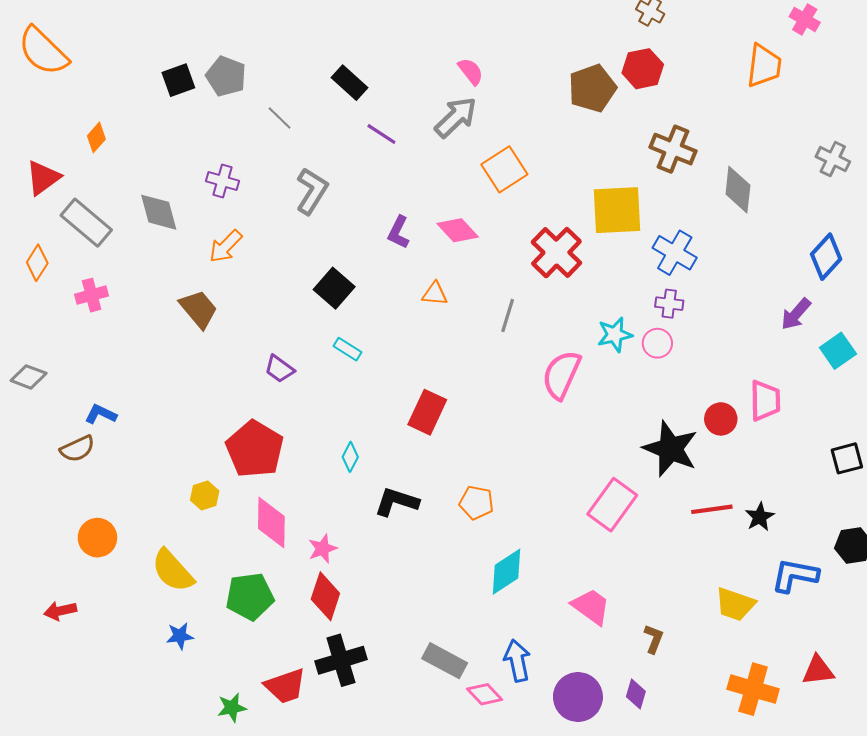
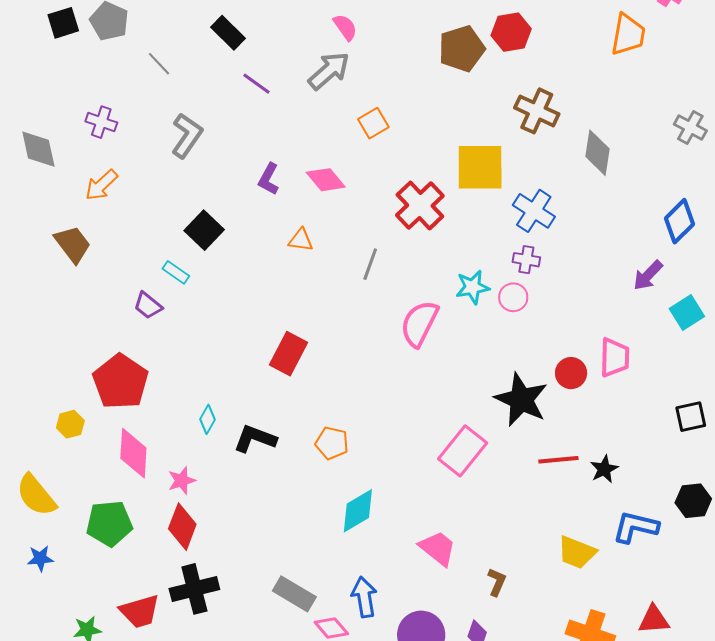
orange square: (504, 169) -> (373, 123), size x0.7
cyan rectangle: (347, 349) -> (176, 272), moved
cyan diamond: (350, 457) -> (207, 419), moved

